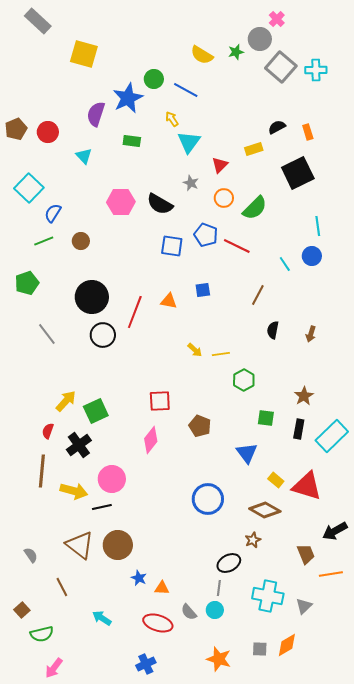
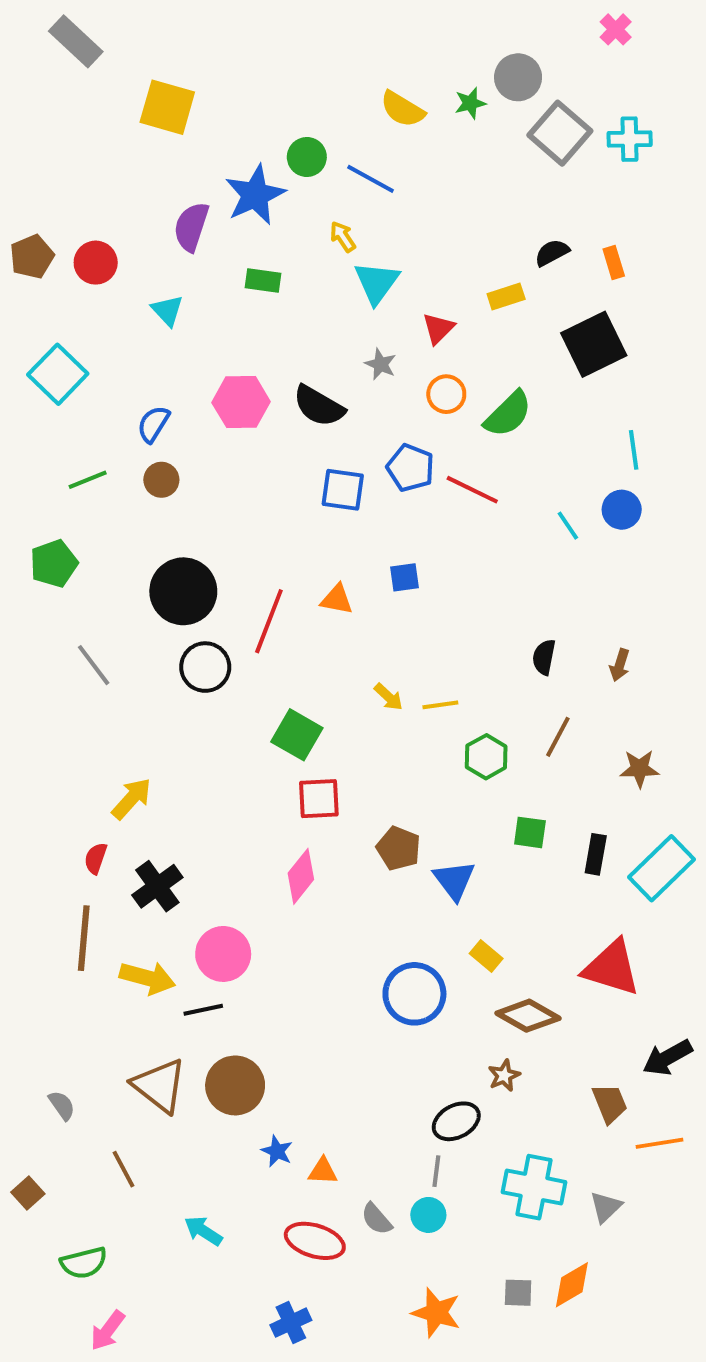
pink cross: (277, 19) -> (616, 29), moved
blue semicircle: (53, 213) -> (153, 424), moved
brown line: (258, 295) -> (558, 737), moved
brown star: (304, 396) -> (640, 769), moved, turned 30
green square: (96, 411) -> (297, 735), moved, turned -35
blue triangle: (247, 453) -> (454, 880), moved
yellow rectangle: (276, 480) -> (486, 956), moved
brown square: (22, 610) -> (28, 1193), moved

